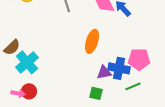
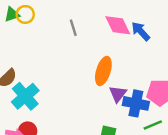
purple triangle: (104, 72) -> (118, 94), moved, turned -42

